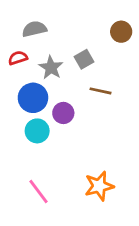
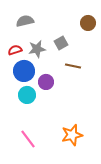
red semicircle: (18, 58) -> (15, 50), moved
gray star: (51, 68) -> (37, 49), turned 30

